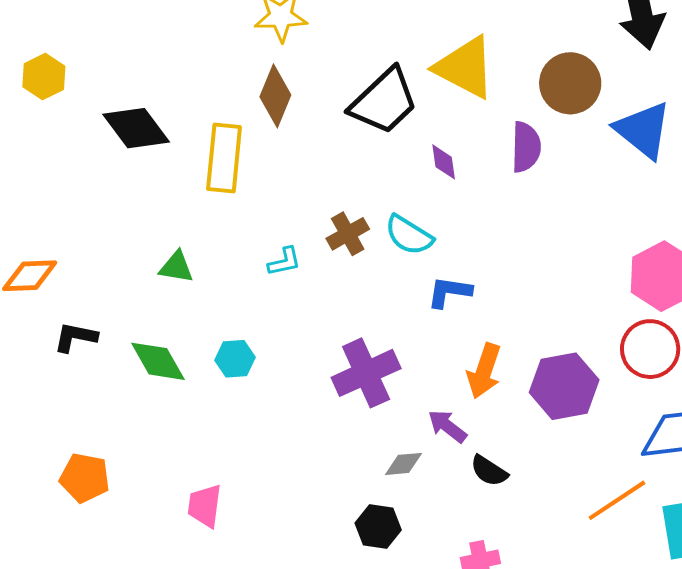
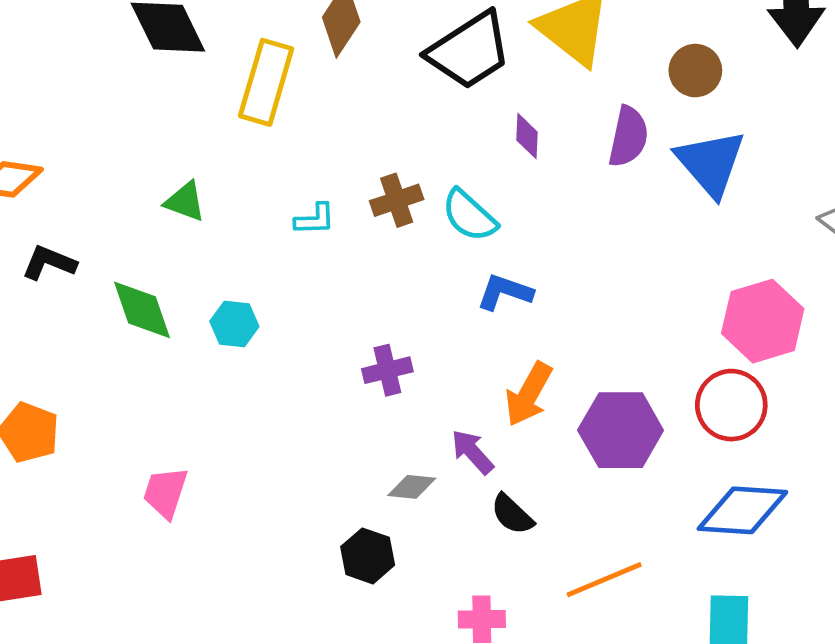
brown circle: (570, 83) -> (695, 71), size x0.7
blue triangle: (643, 130) -> (711, 163), moved
purple cross: (366, 373) -> (387, 370), size x0.6
orange line: (617, 500) -> (604, 580), moved

